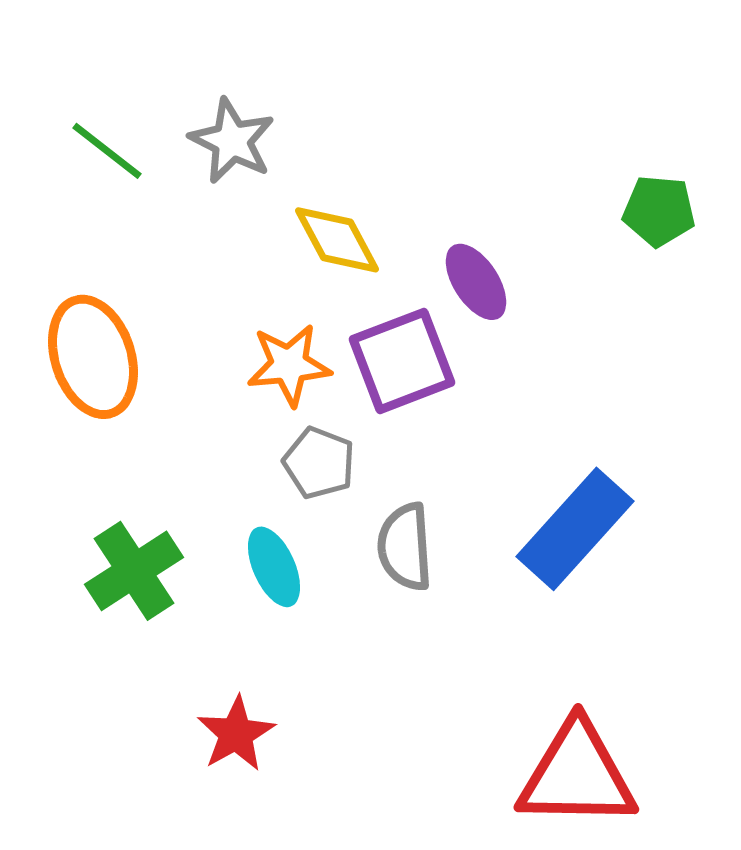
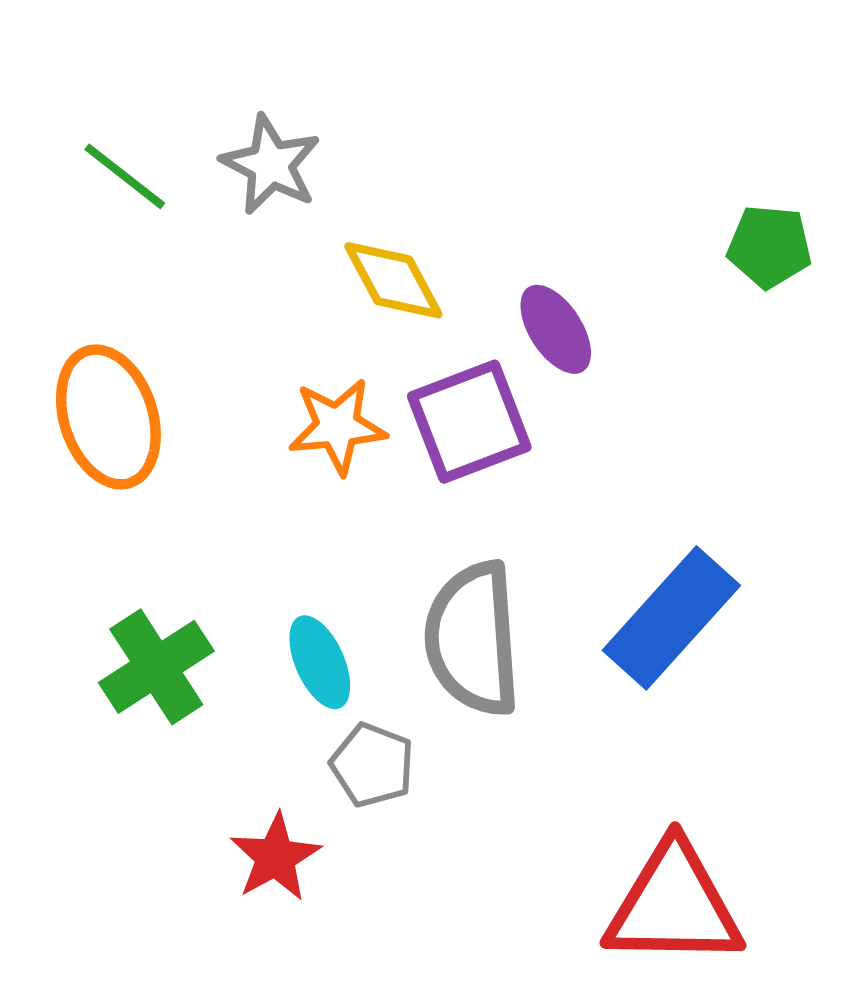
gray pentagon: (319, 463) -> (372, 765), moved
gray semicircle: (405, 547) -> (473, 639), size x1.5

